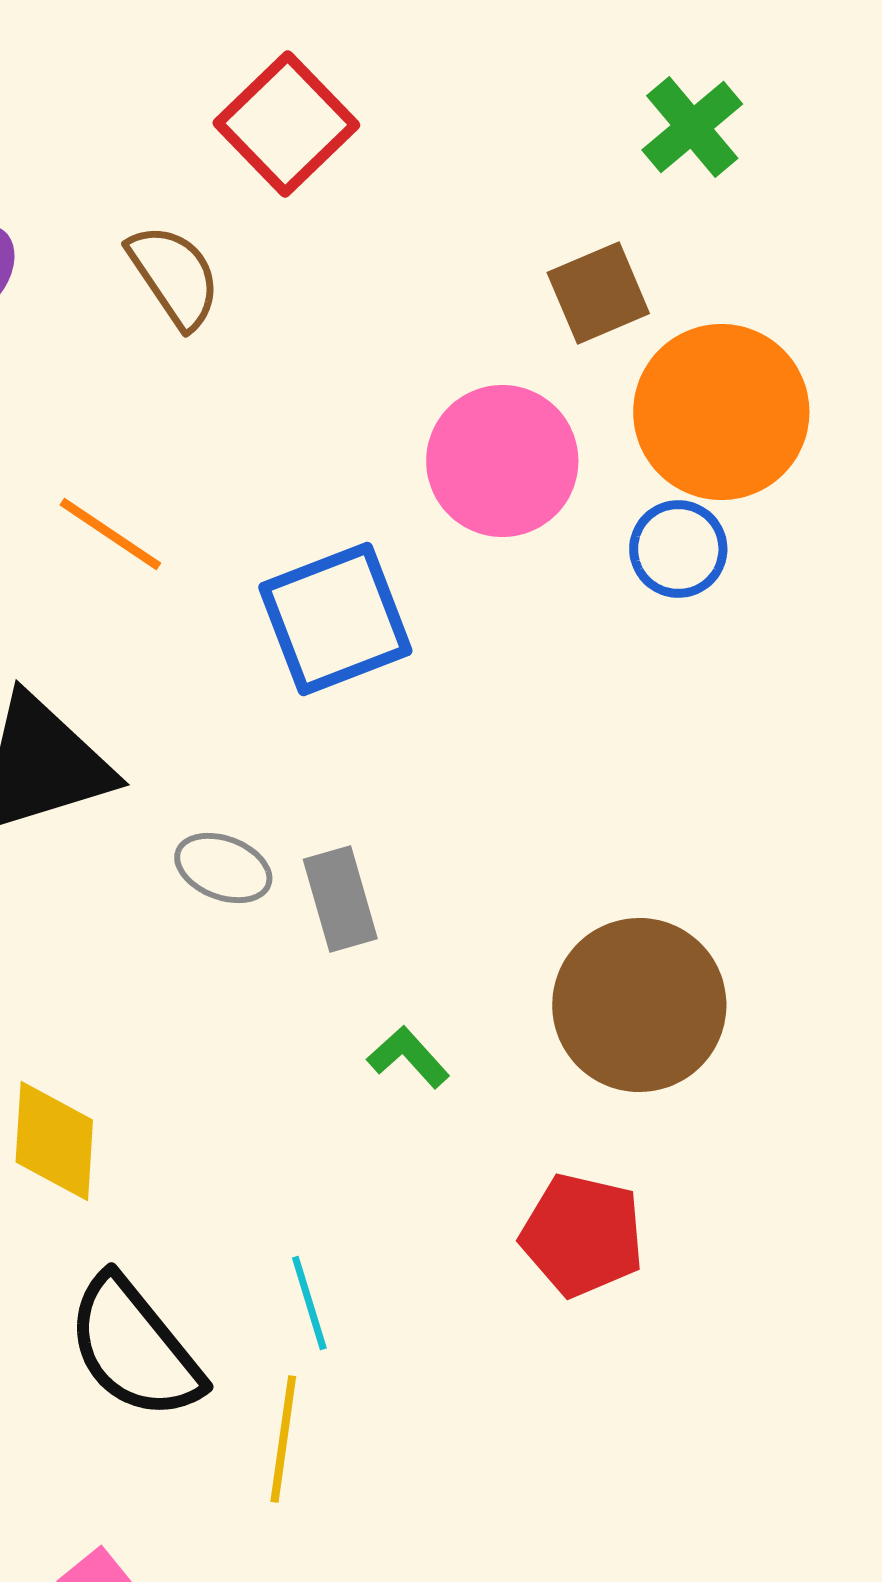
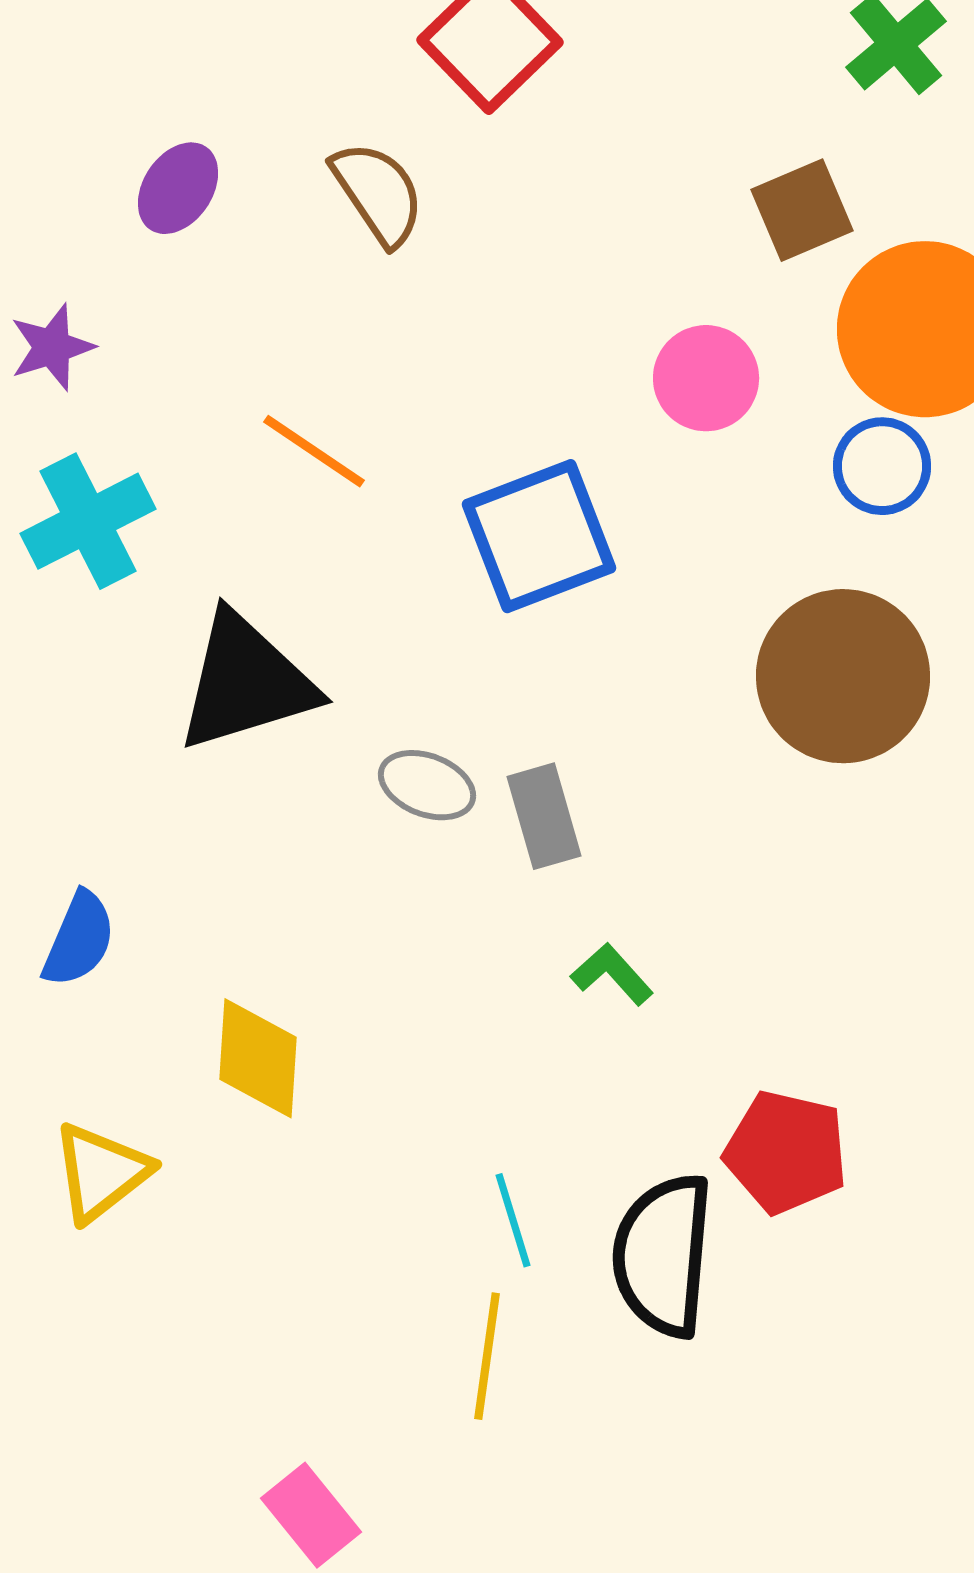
pink circle: (502, 461) -> (706, 378), size x0.7
brown circle: (639, 1005) -> (843, 676), moved
black semicircle: (134, 1348) -> (663, 1255), moved, turned 44

